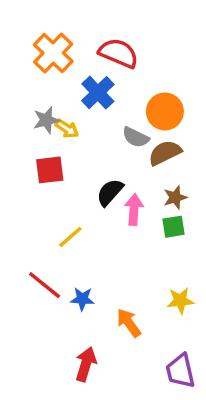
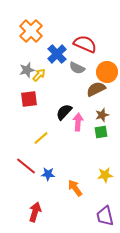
red semicircle: (118, 53) -> (85, 44), moved
orange circle: (165, 111) -> (107, 72), moved
yellow arrow: (67, 129) -> (39, 75), turned -80
gray semicircle: (136, 137) -> (77, 68), moved
red arrow: (86, 364) -> (35, 212), moved

